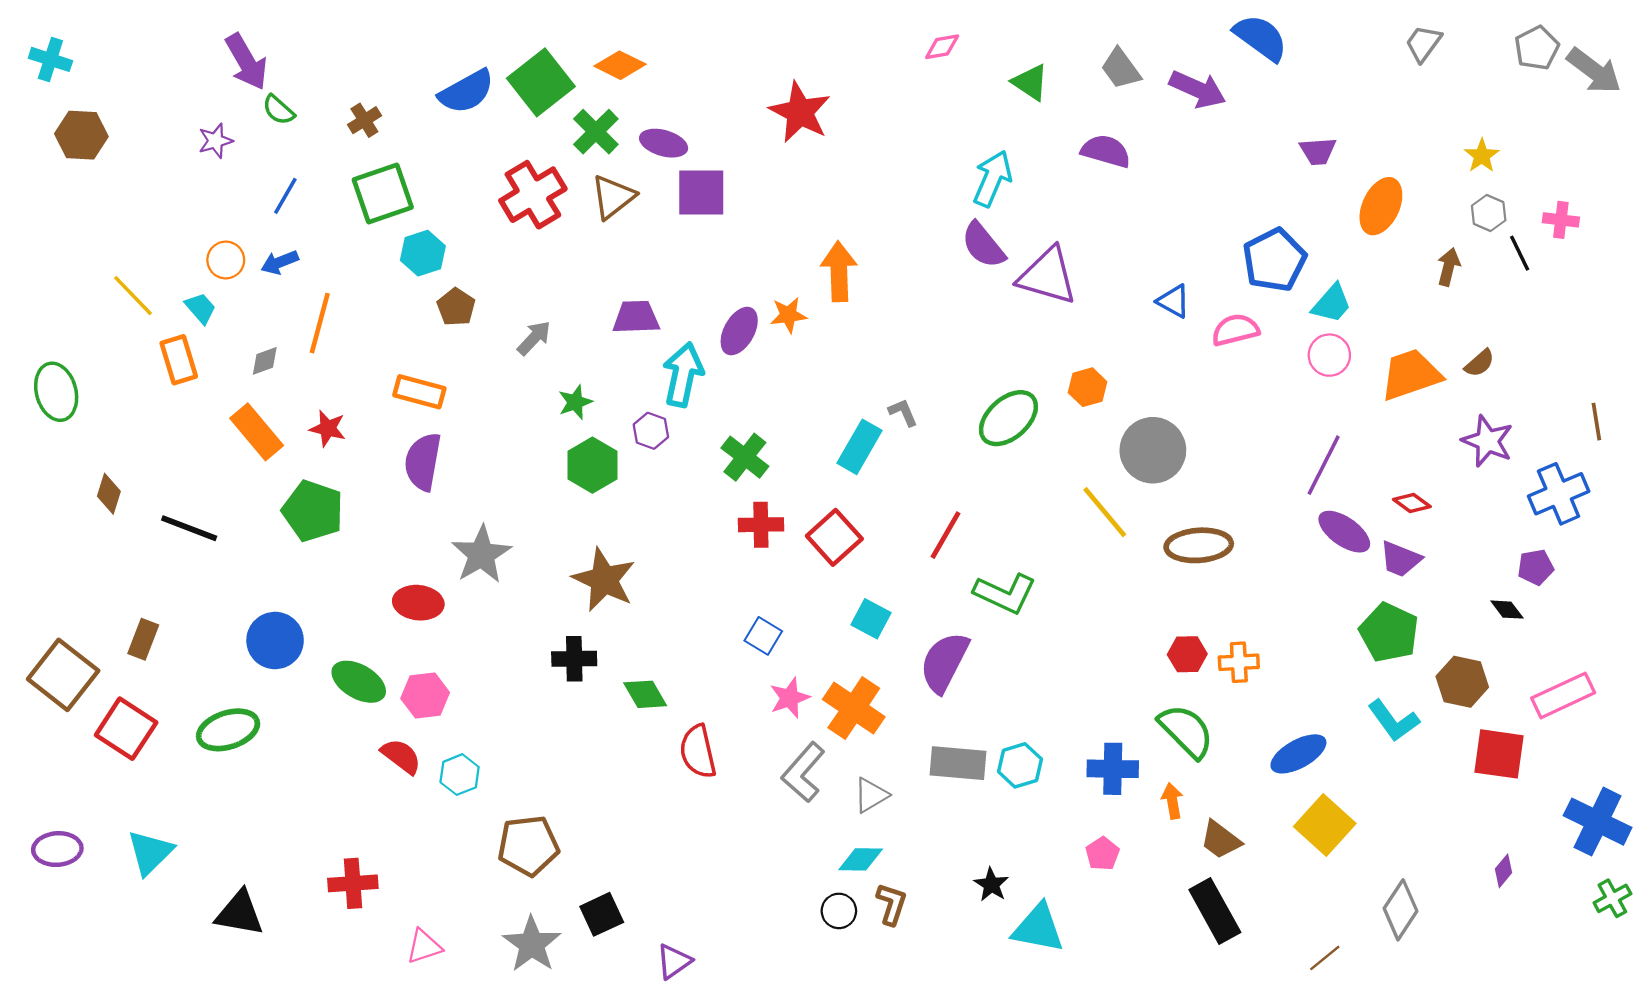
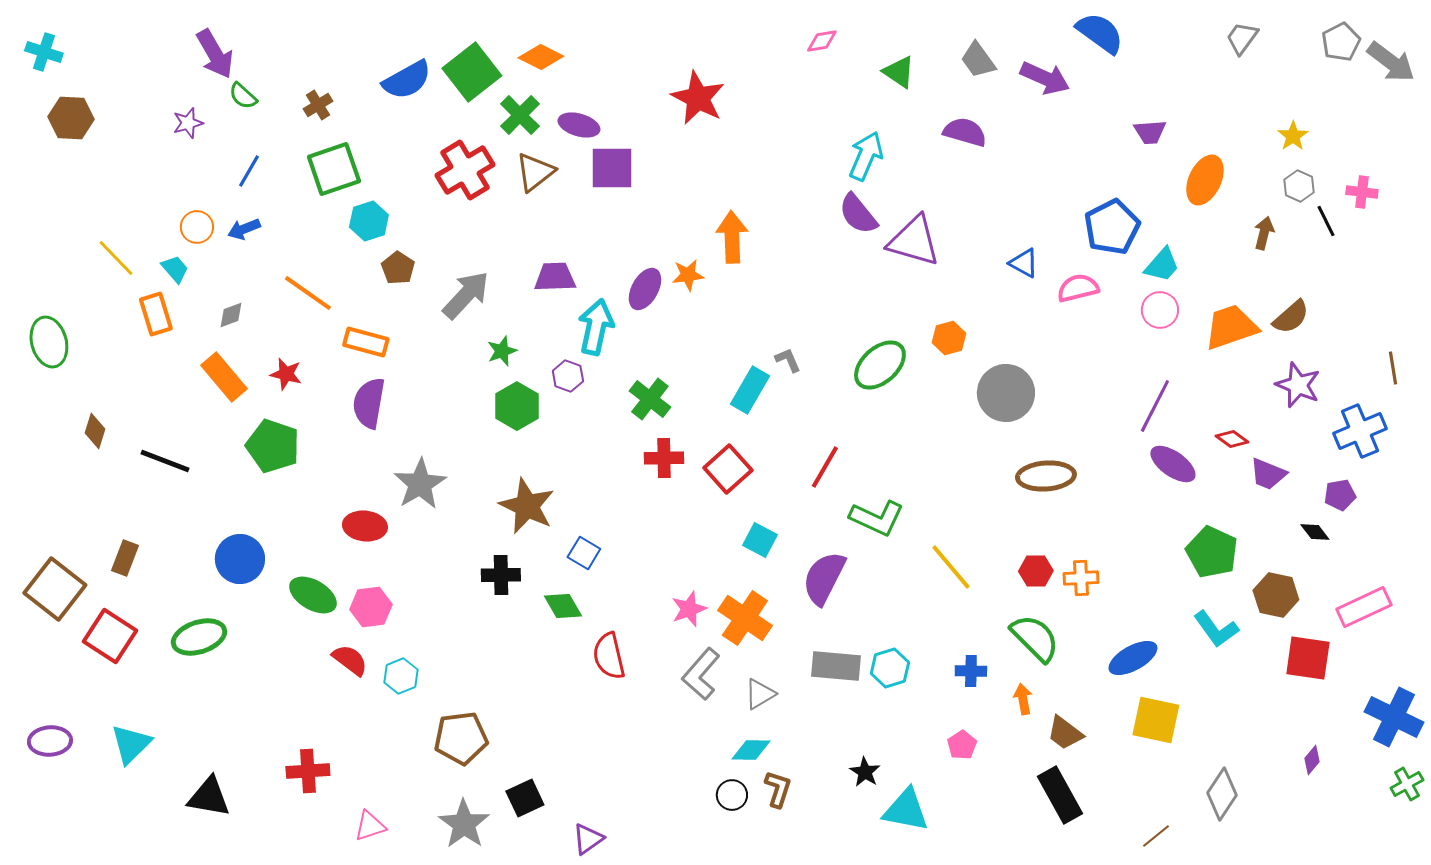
orange line: (320, 323) -> (308, 293), moved, turned -70
gray arrow: (534, 338) -> (466, 295), size x1.6
brown semicircle: (1479, 363) -> (1291, 317), size x1.4
yellow line: (1105, 512) -> (951, 567), moved
purple trapezoid: (1400, 559) -> (1268, 474), moved
blue square: (763, 636) -> (584, 553), moved
blue cross: (1113, 769) -> (971, 671), size x0.7
yellow square: (1325, 825) -> (1156, 720), turned -30

